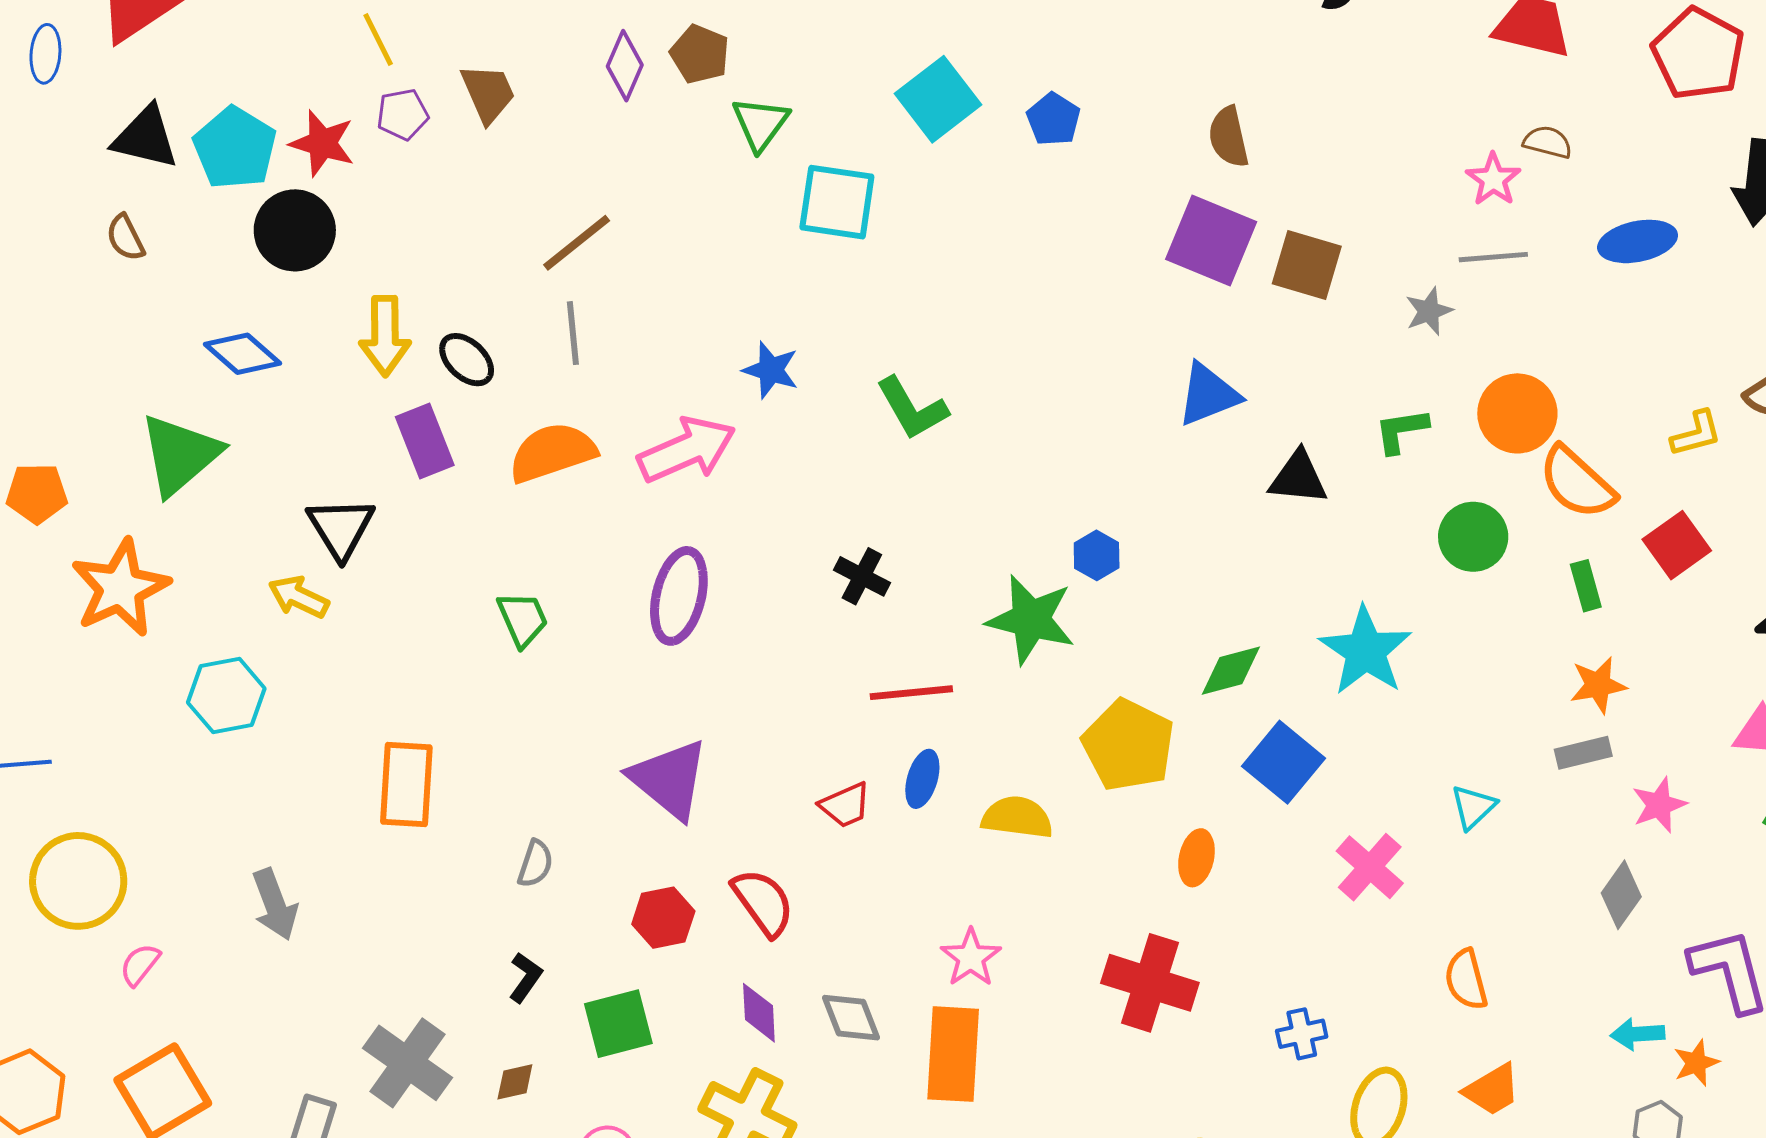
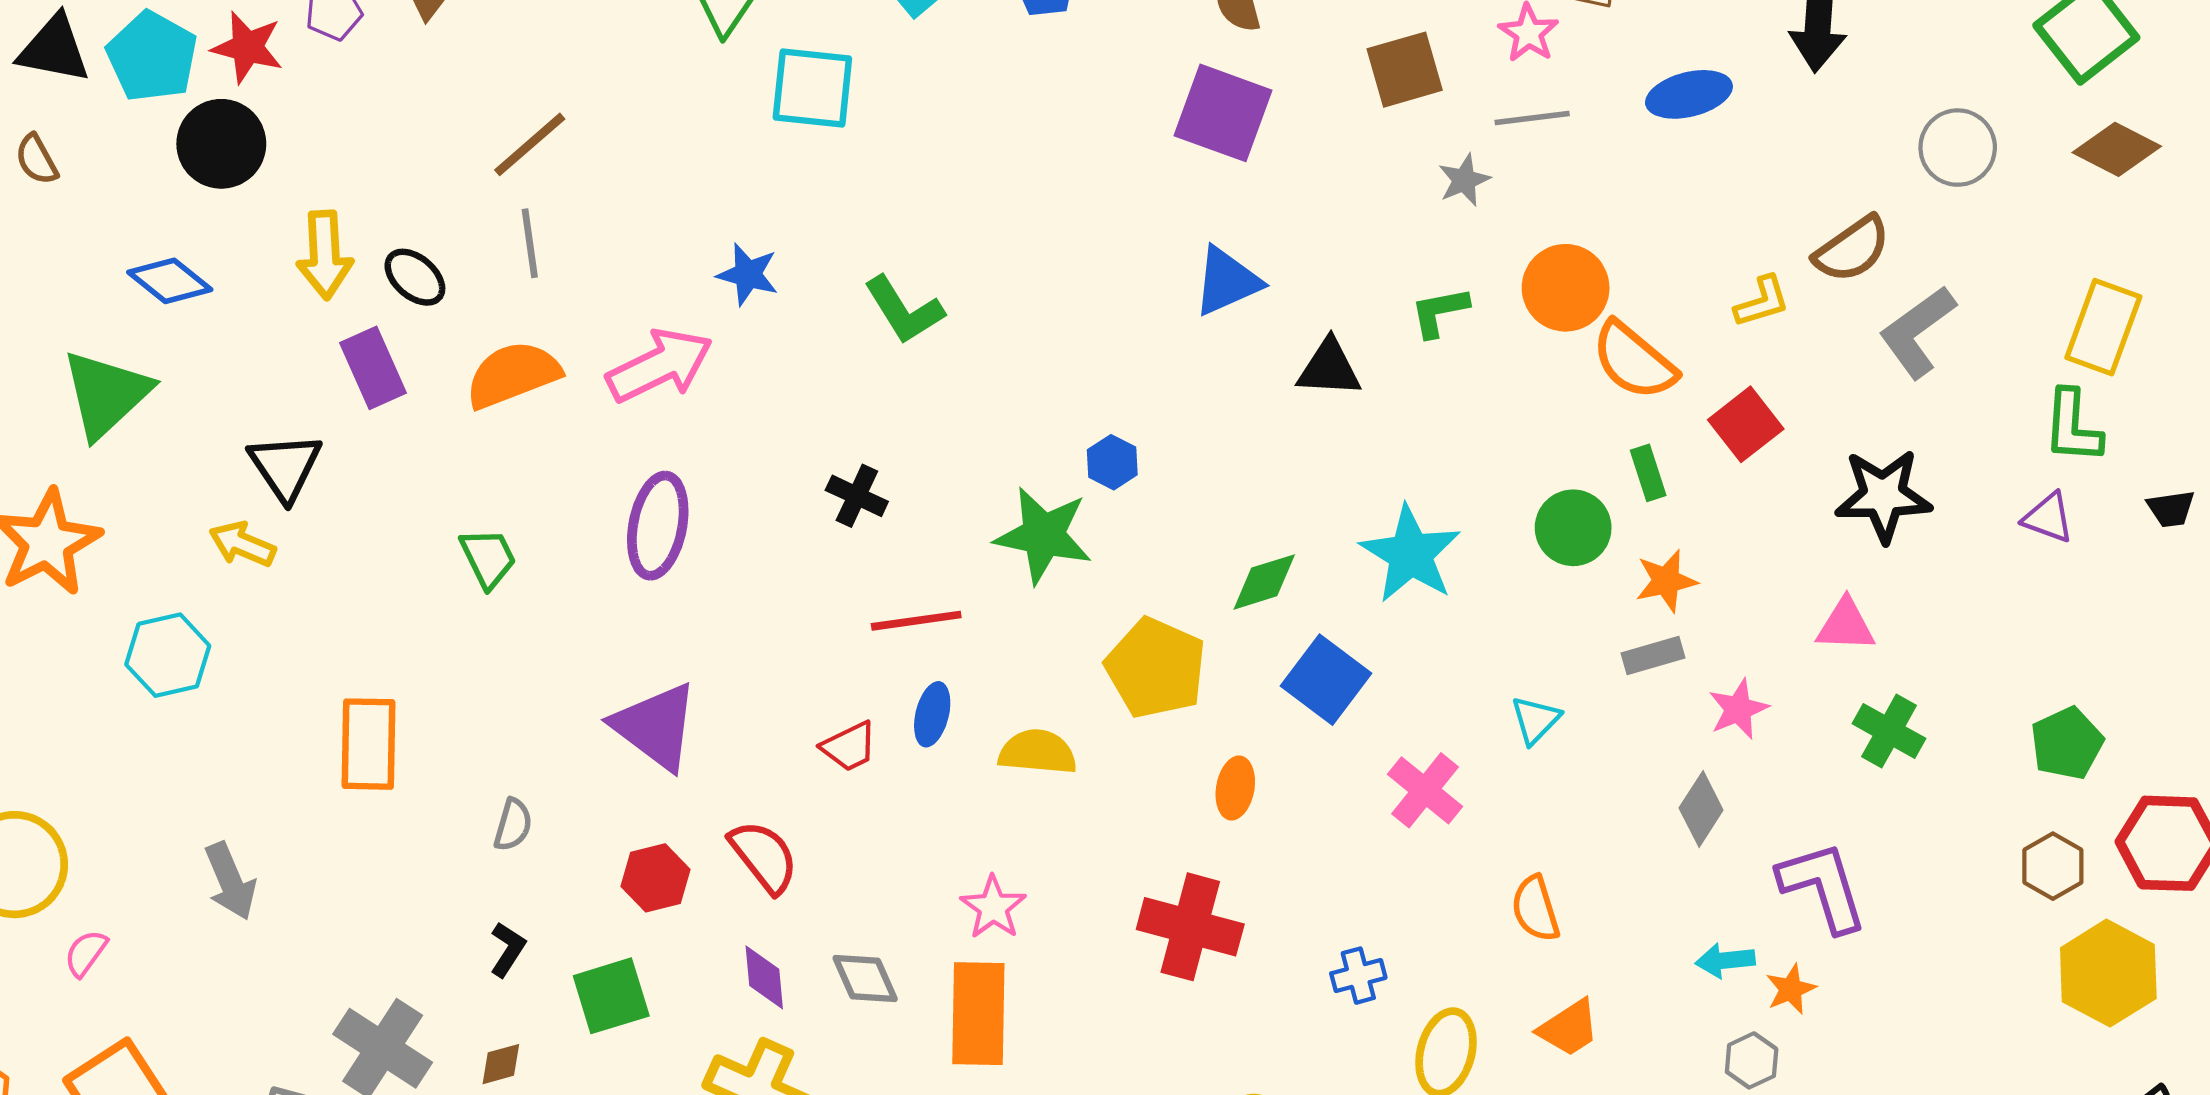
brown square: (1307, 265) -> (1405, 70), moved, turned -30
green circle: (1473, 537) -> (1573, 528), moved

